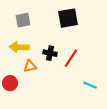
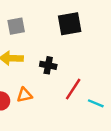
red line: (71, 58) -> (73, 89), moved
orange triangle: (30, 66) -> (24, 95), moved

